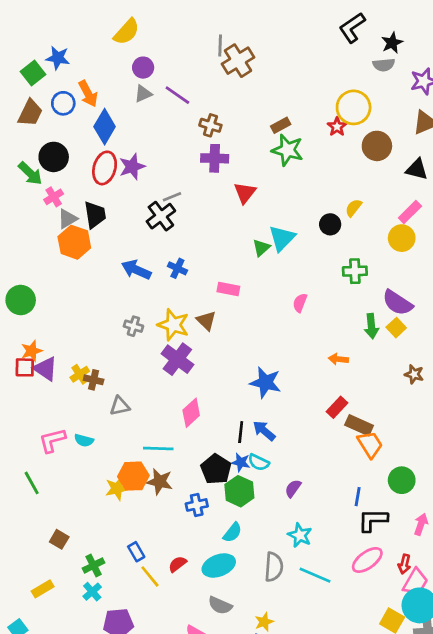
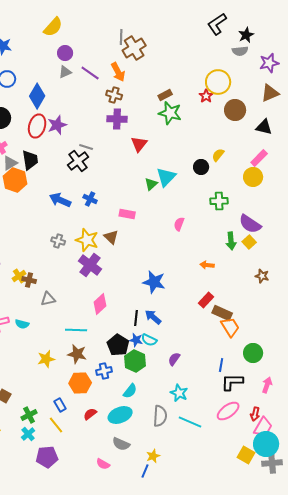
orange arrow: (88, 94) -> (118, 72), moved
gray line: (172, 197) -> (86, 147), turned 40
orange hexagon: (133, 476) -> (80, 383), moved
yellow line: (150, 576) -> (56, 425), moved

